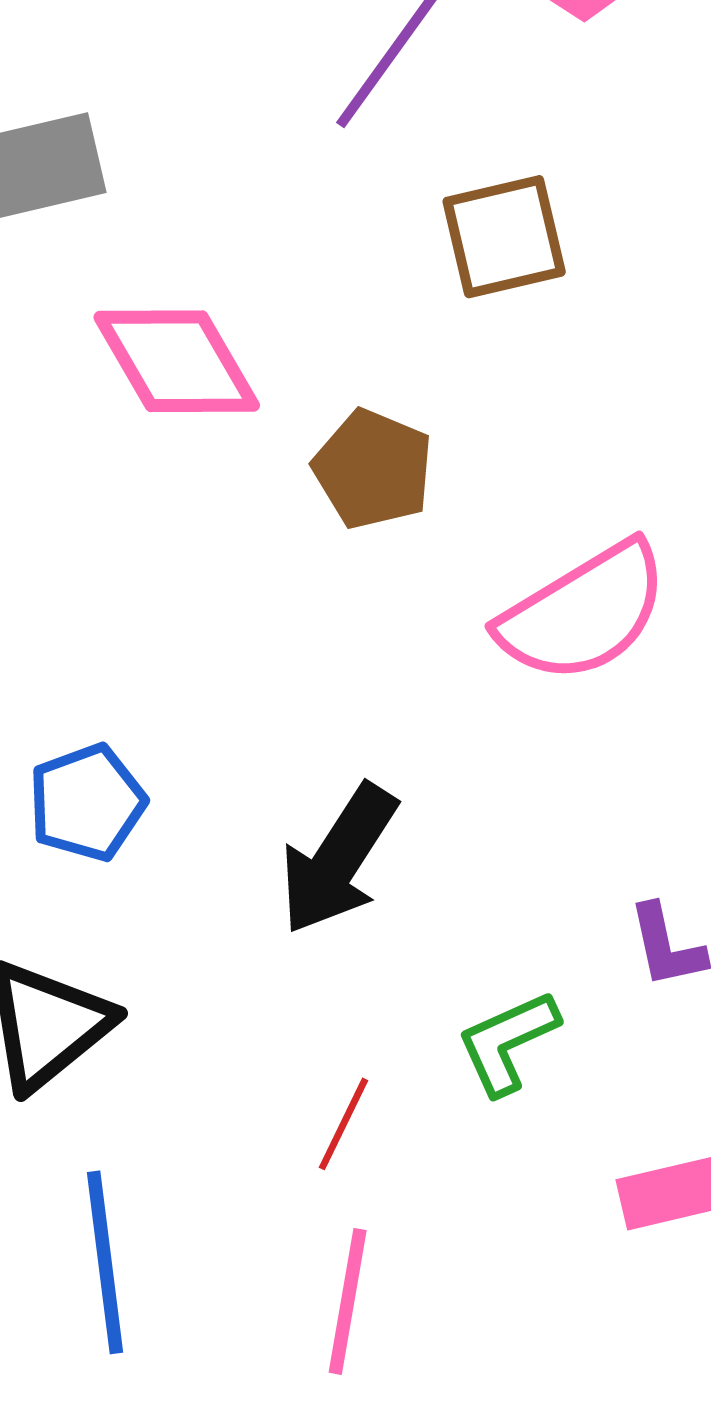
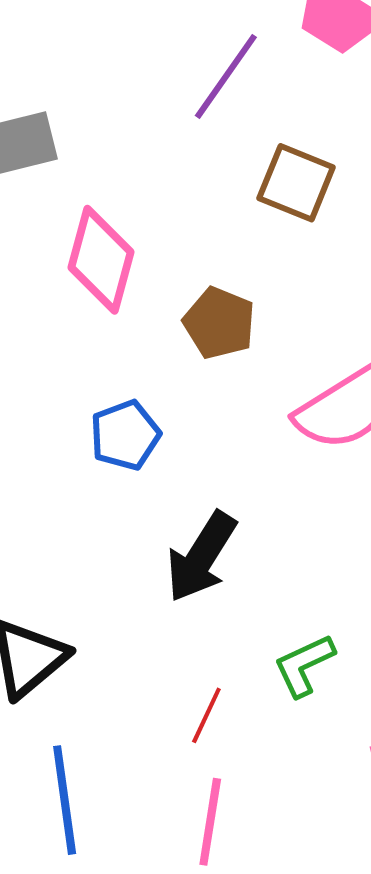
brown square: (504, 237) -> (296, 183), turned 36
pink diamond: (177, 361) -> (101, 260), turned 46
blue pentagon: (87, 803) -> (125, 435), moved

